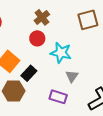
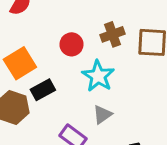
brown cross: (42, 17) -> (113, 34), moved

